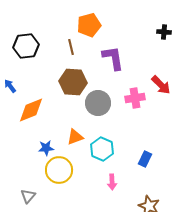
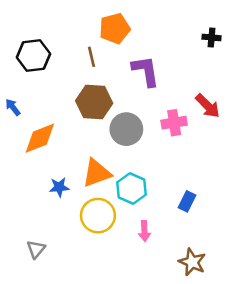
orange triangle: (75, 137) -> (97, 173), size x1.4
yellow circle: (59, 170) -> (98, 216), moved

